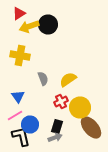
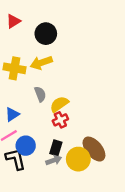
yellow arrow: (29, 26) -> (41, 63), moved
yellow semicircle: (68, 80) -> (59, 104), moved
blue triangle: (18, 96) -> (12, 114), turned 32
yellow circle: (80, 108) -> (78, 159), moved

